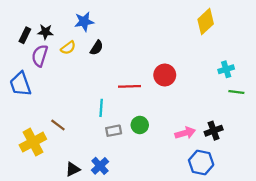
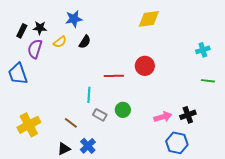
yellow diamond: (206, 22) -> (149, 19), moved, turned 35
cyan cross: (226, 69) -> (203, 50), moved
brown line: (58, 125) -> (71, 123), moved
gray rectangle: (114, 131) -> (100, 115), turned 40

